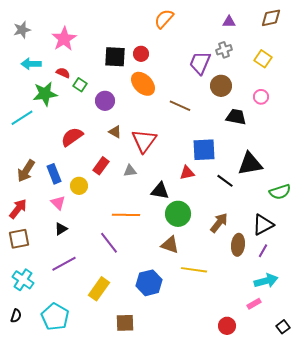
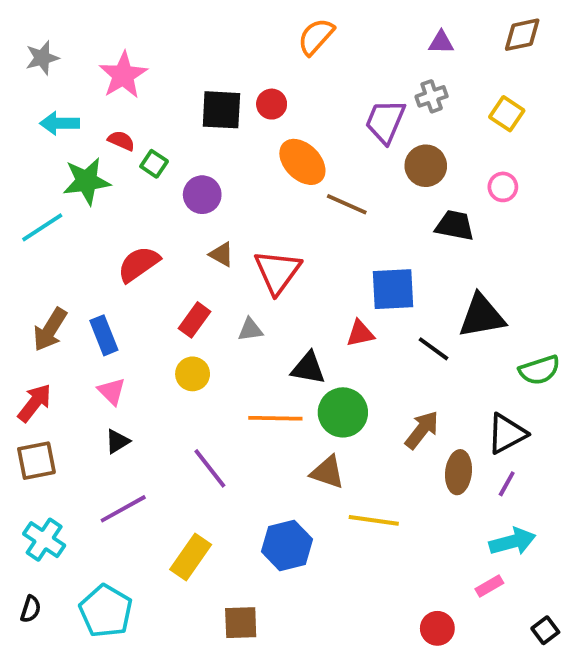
orange ellipse: (143, 84) -> (302, 162), moved
yellow circle: (79, 186) -> (193, 374), moved
orange line: (126, 215) -> (275, 418), moved

